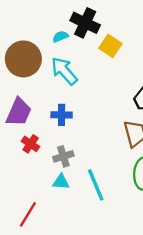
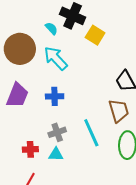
cyan semicircle: (60, 37) -> (51, 28), turned 72
red cross: (31, 144) -> (30, 149), moved, turned -35
cyan line: (96, 185) -> (91, 133), moved

